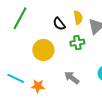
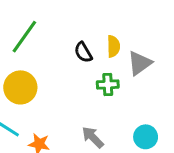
yellow circle: (43, 50) -> (20, 87), moved

